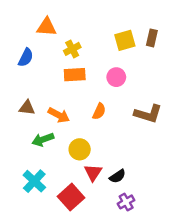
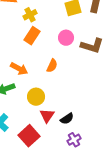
orange rectangle: (75, 75) -> (32, 36), turned -54
brown L-shape: (148, 114) -> (92, 46), moved

